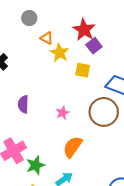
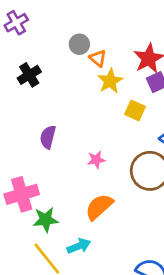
gray circle: (29, 18) -> (79, 44), moved

